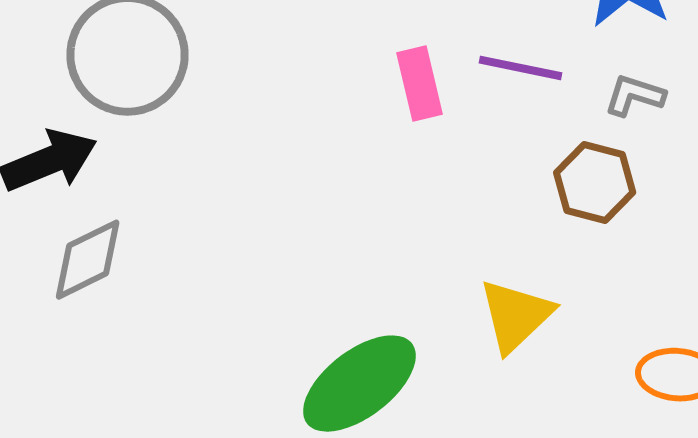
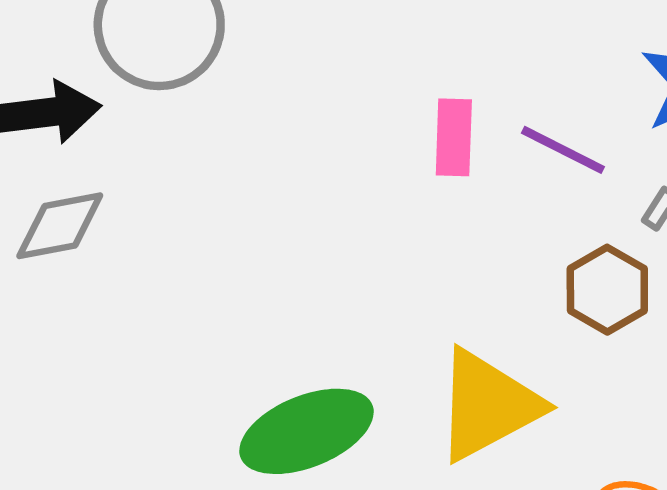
yellow triangle: (516, 315) -> (488, 405), size x1.4

